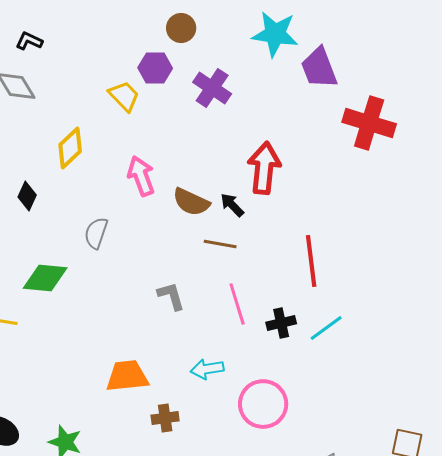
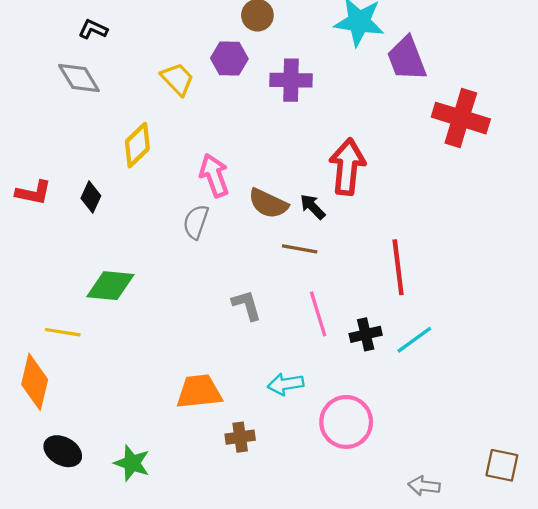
purple cross: (212, 88) -> (291, 80), turned -33
yellow trapezoid: (124, 96) -> (177, 79), moved
gray semicircle: (96, 233) -> (196, 222), moved

